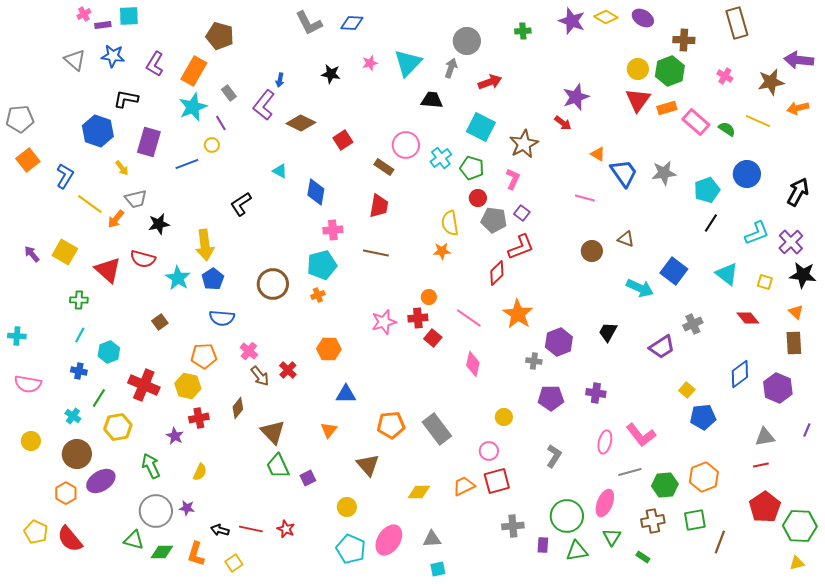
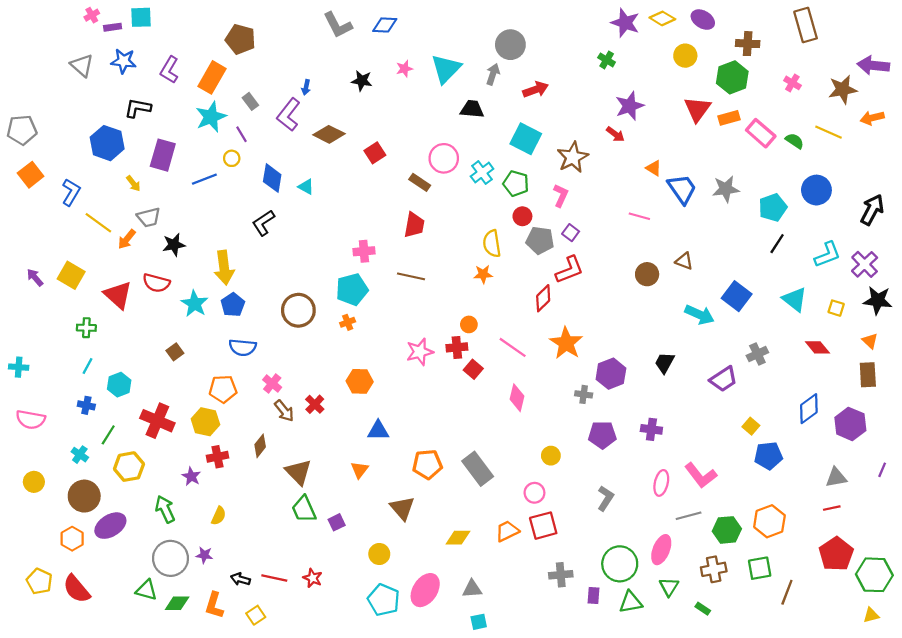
green cross: (523, 31) -> (607, 60), moved, turned 35
yellow circle: (638, 69) -> (685, 56), moved
blue diamond: (316, 192) -> (272, 178), moved

